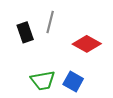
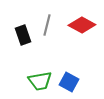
red diamond: (87, 44) -> (82, 25), moved

